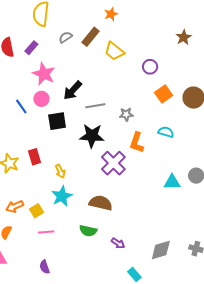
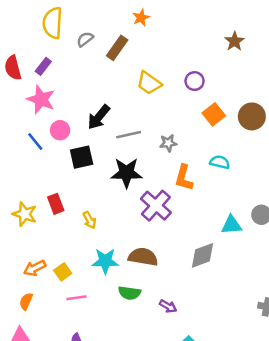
gray semicircle: (66, 37) -> (85, 39), moved
yellow trapezoid: (114, 51) -> (149, 83), moved
pink star: (44, 74) -> (41, 99), moved
cyan star: (62, 196) -> (105, 261), moved, turned 30
gray diamond: (161, 250) -> (202, 255), moved

